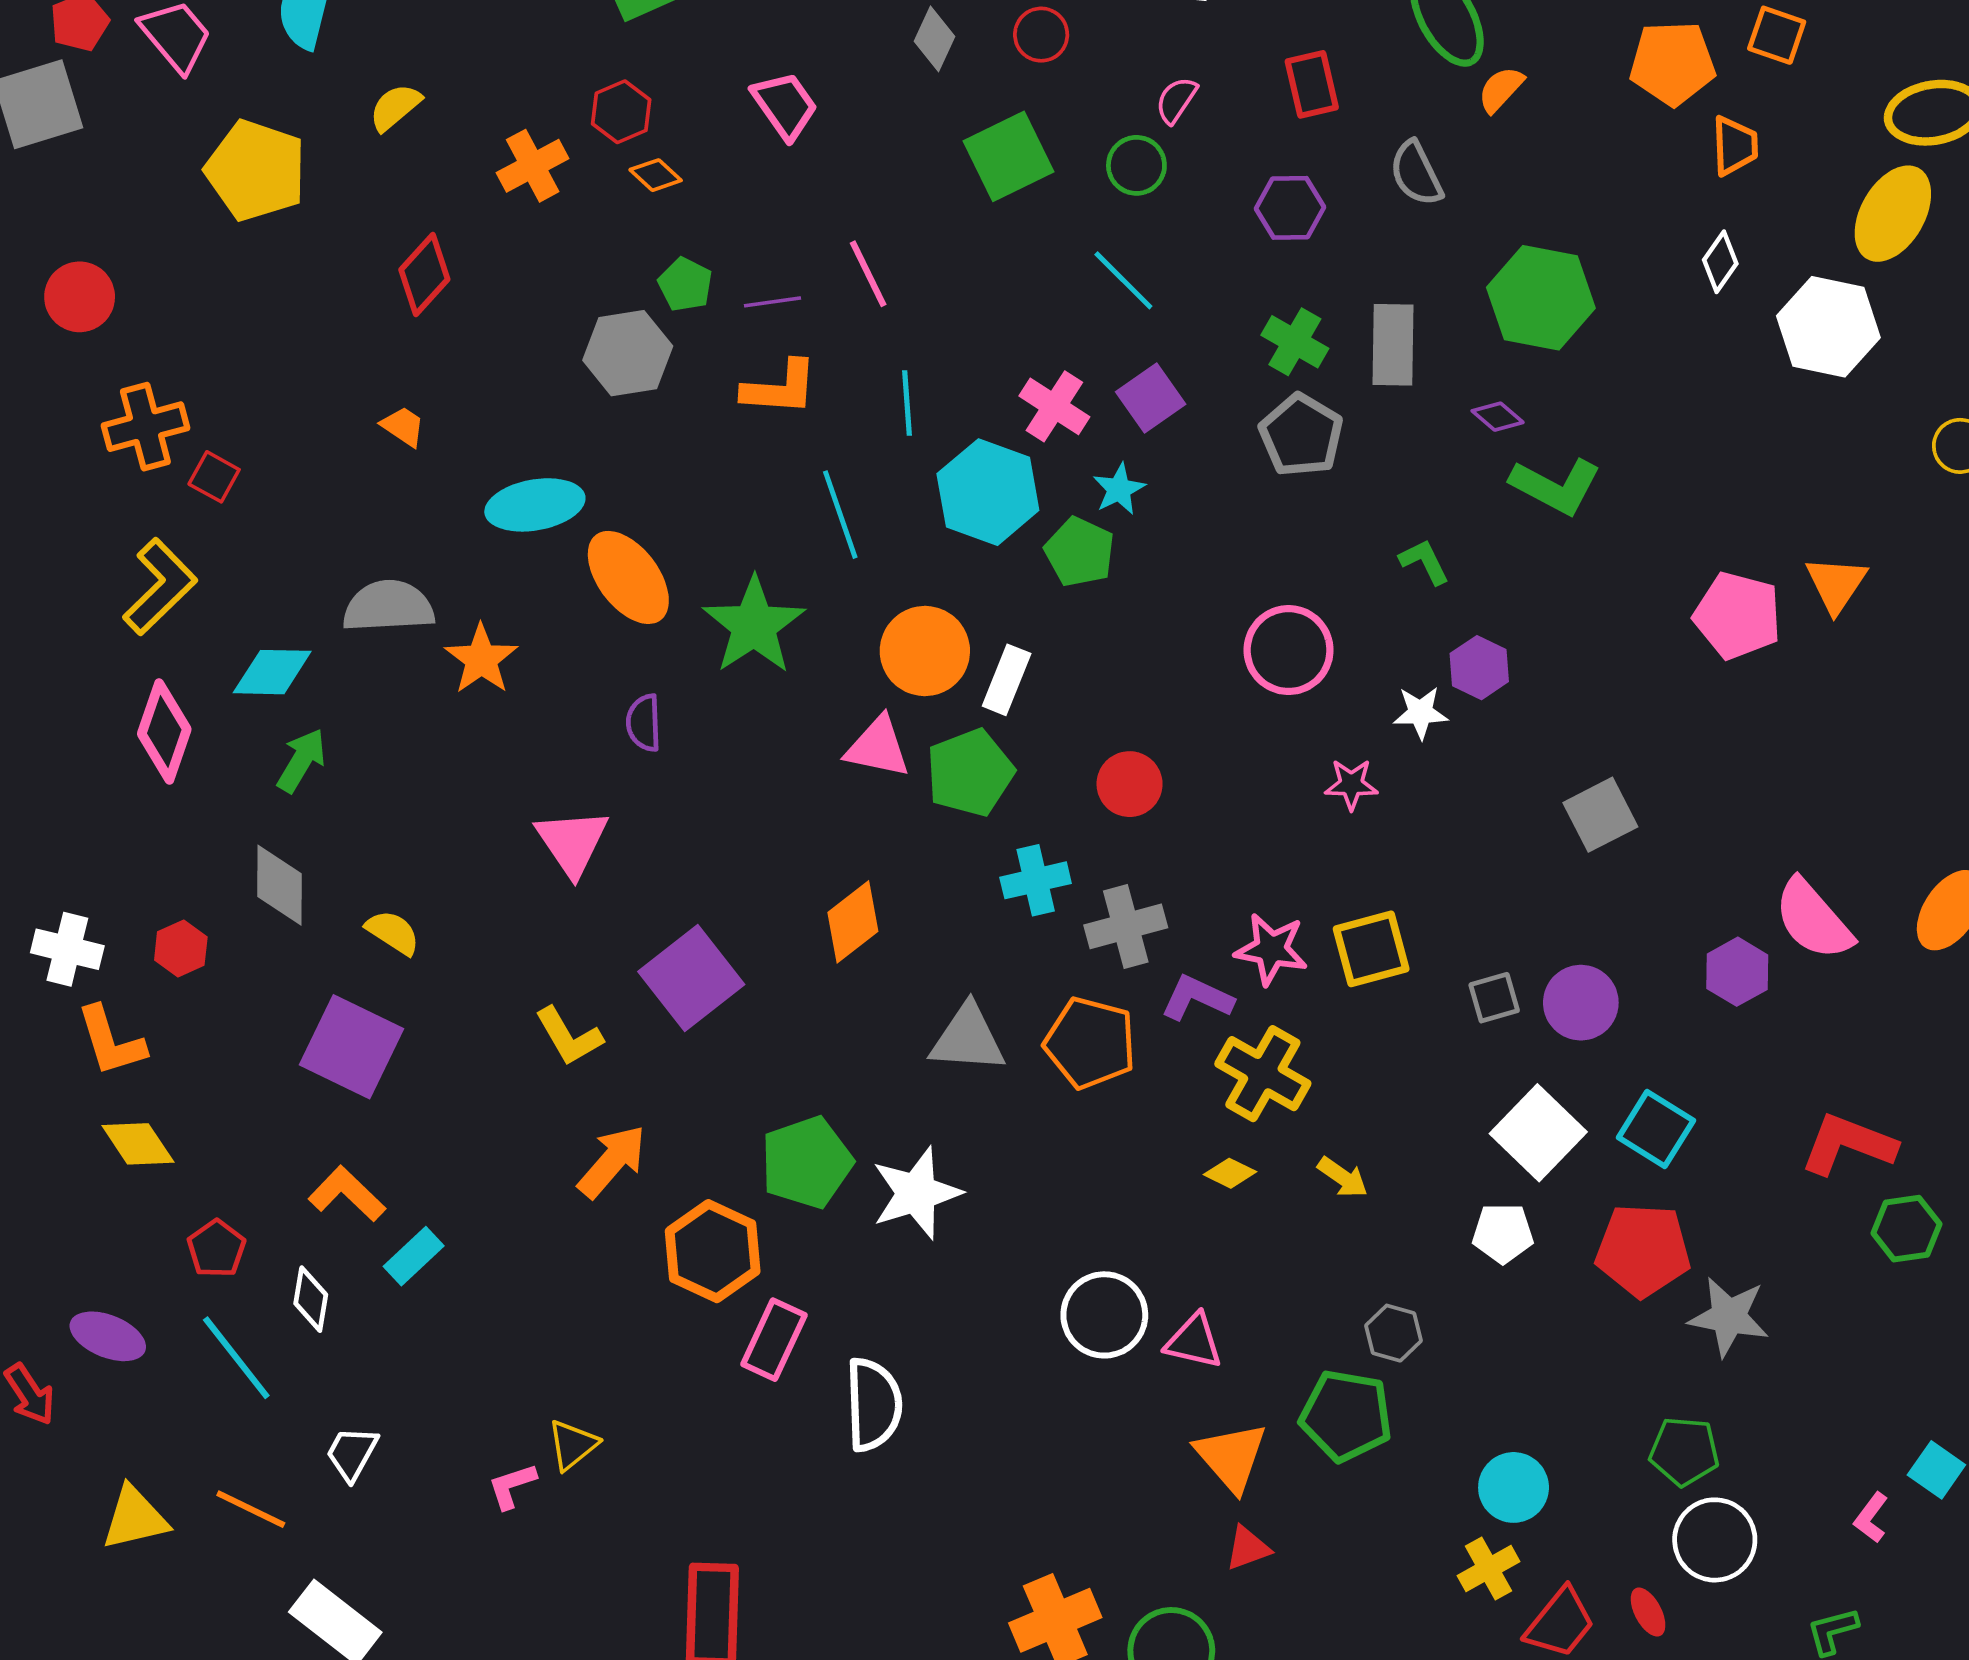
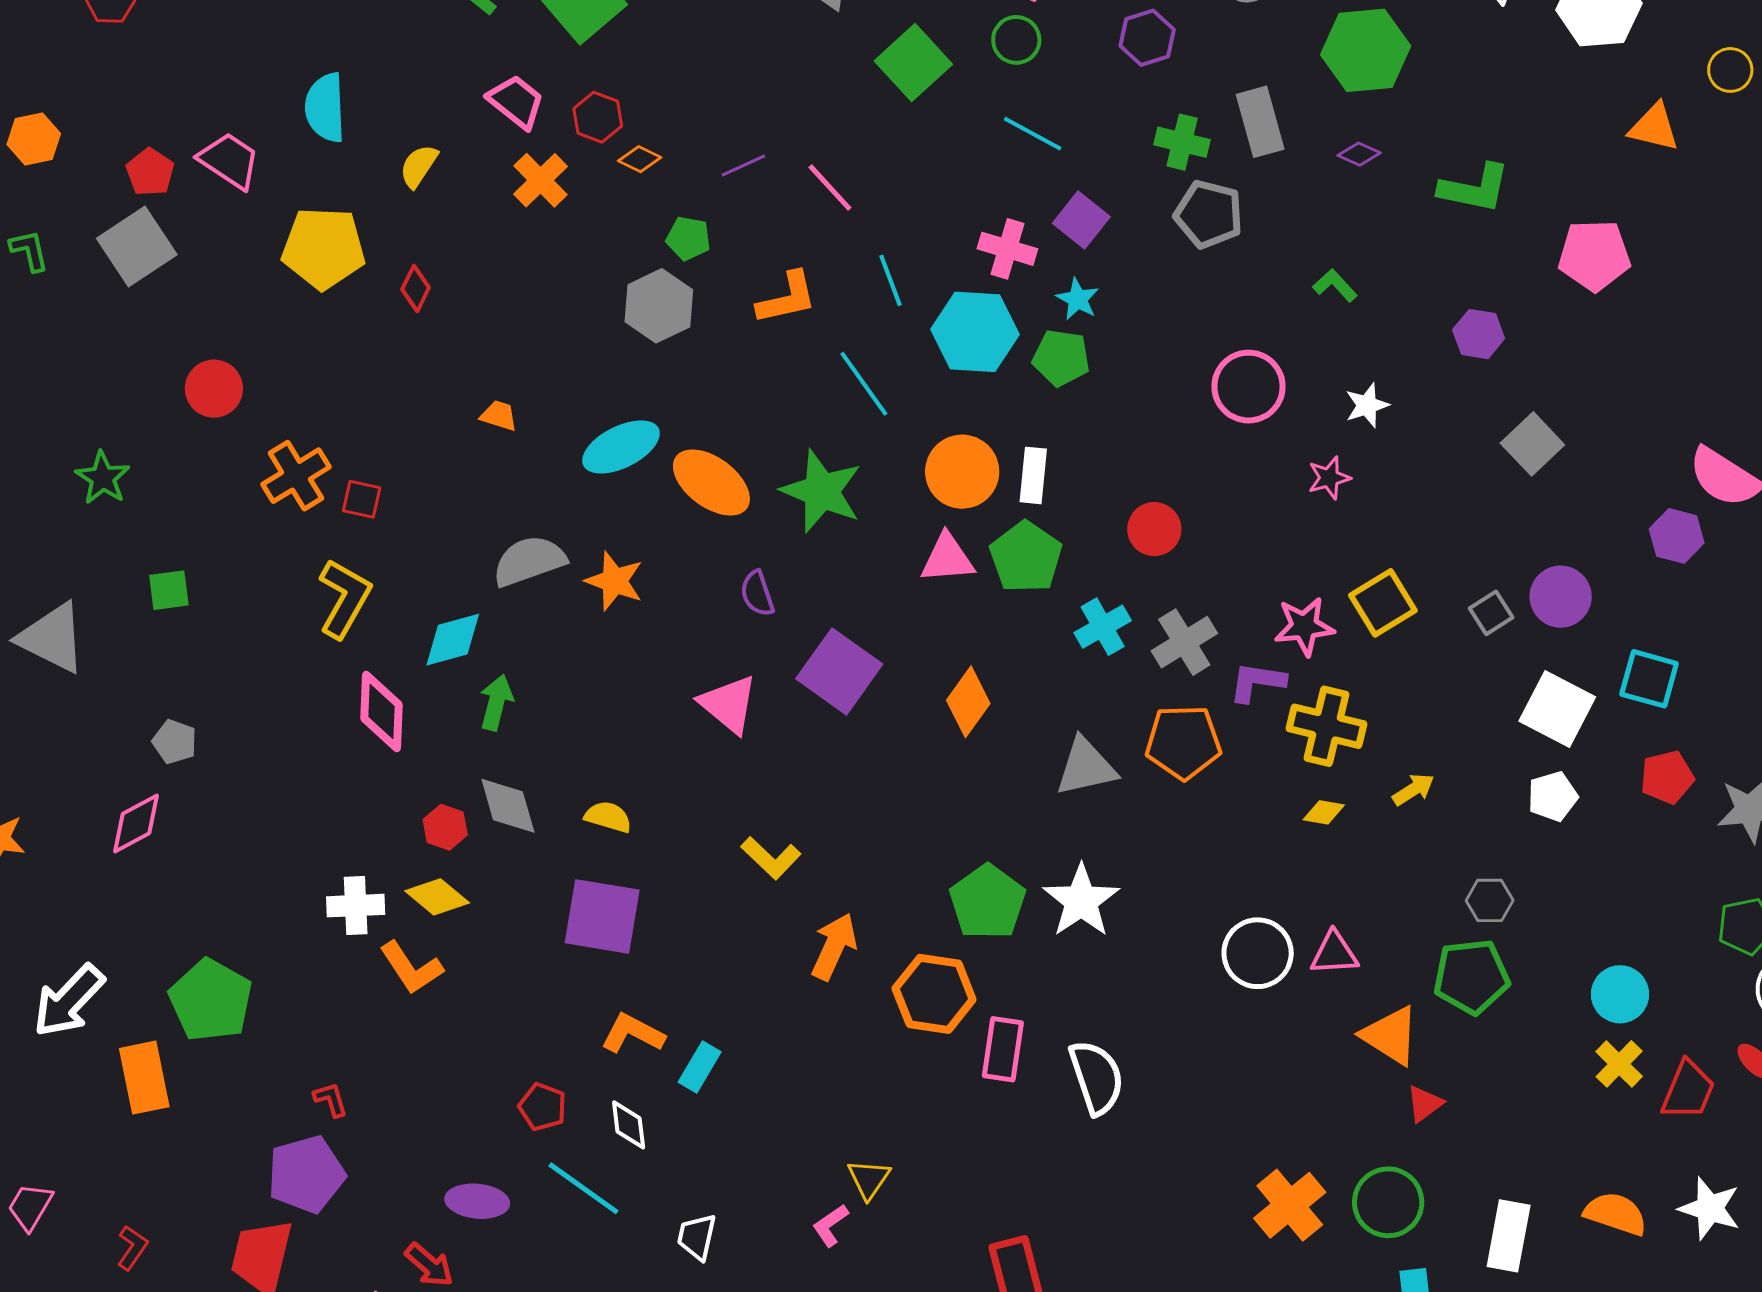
pink trapezoid: (785, 105) -> (516, 102), moved
red diamond: (424, 274) -> (416, 288), moved, size x0.7
purple line: (773, 302) -> (743, 166), moved
green L-shape: (1556, 486) -> (1475, 188), moved
orange triangle: (1836, 584) -> (1654, 127), moved, turned -34
purple hexagon: (1479, 668) -> (1479, 334), moved
red hexagon: (181, 949) -> (445, 827), moved
purple square: (691, 978) -> (839, 671), moved
yellow diamond: (138, 1144) -> (437, 897), moved
yellow arrow: (1343, 1177) -> (1414, 789), turned -51
red pentagon: (1643, 1250) -> (1667, 777), size x0.7

